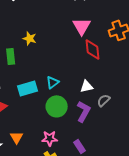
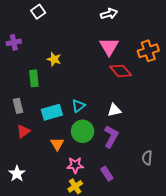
red diamond: (93, 49) -> (121, 71), turned -35
gray semicircle: (104, 100) -> (147, 158), moved, turned -40
orange triangle: (17, 137) -> (57, 144), moved

